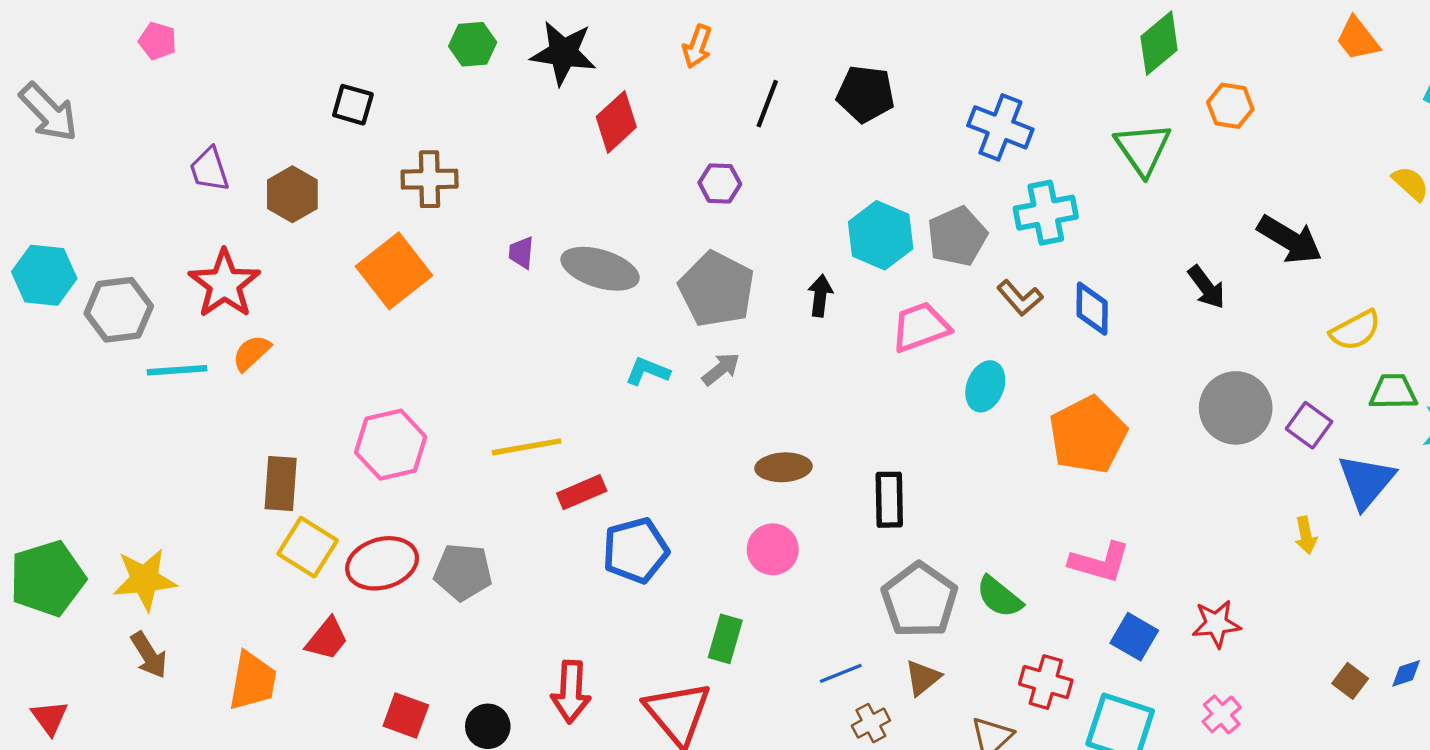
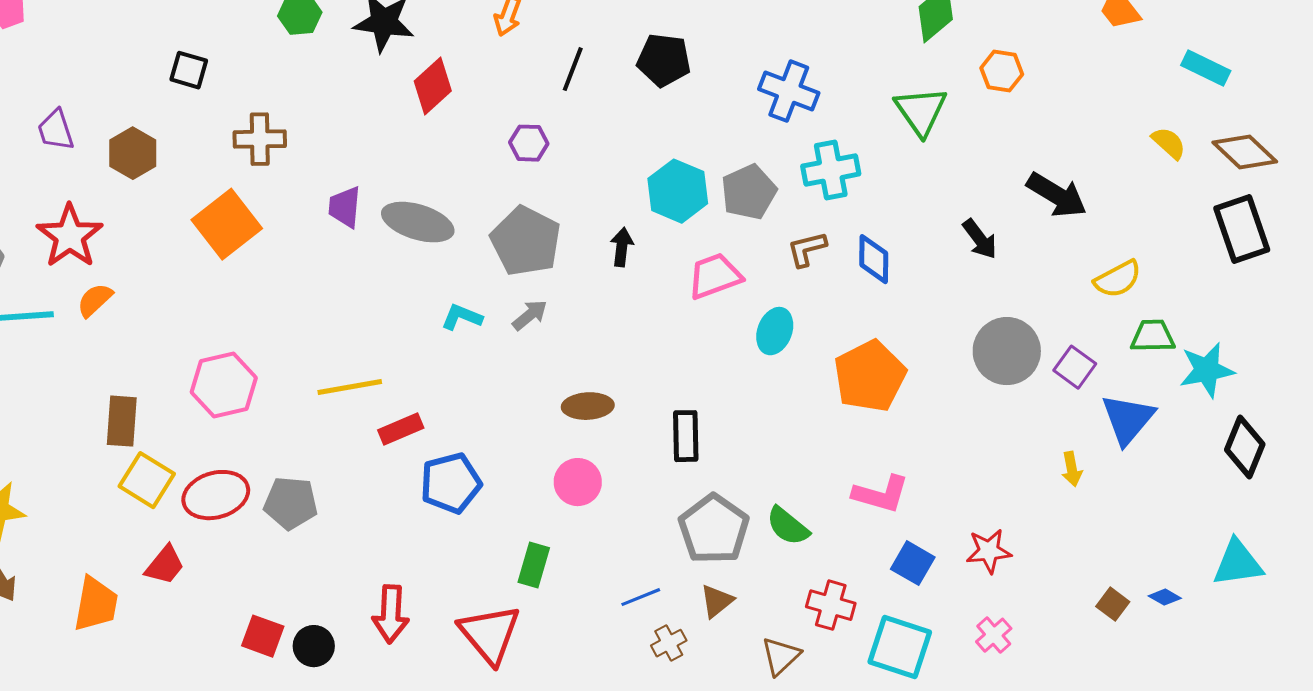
purple trapezoid: (521, 253) -> (345, 207), size x1.4
brown L-shape: (1020, 298) -> (807, 249), turned 117
blue diamond: (1406, 673) -> (1165, 597), turned 48
red square: (406, 716) -> (263, 636), moved

